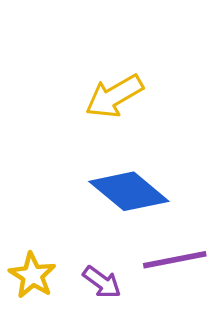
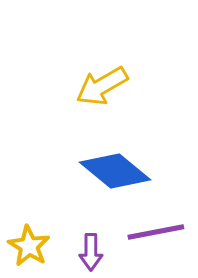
purple arrow: (102, 282) -> (91, 252), turned 54

